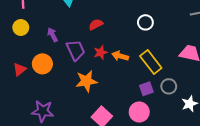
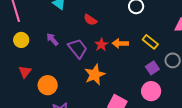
red semicircle: (96, 24) -> (90, 20), turned -104
yellow rectangle: (151, 62) -> (150, 42), size x0.7
orange circle: (42, 64) -> (48, 85), moved
red triangle: (20, 69) -> (25, 72), moved

